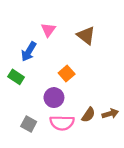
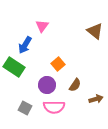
brown triangle: (86, 36) -> (95, 31), moved
green rectangle: (16, 77) -> (14, 67), size x1.5
brown semicircle: (88, 115) -> (75, 85), moved

